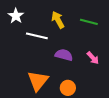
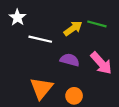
yellow arrow: (58, 20) -> (73, 28), moved, turned 84
pink arrow: (93, 58) -> (101, 63), size x1.6

